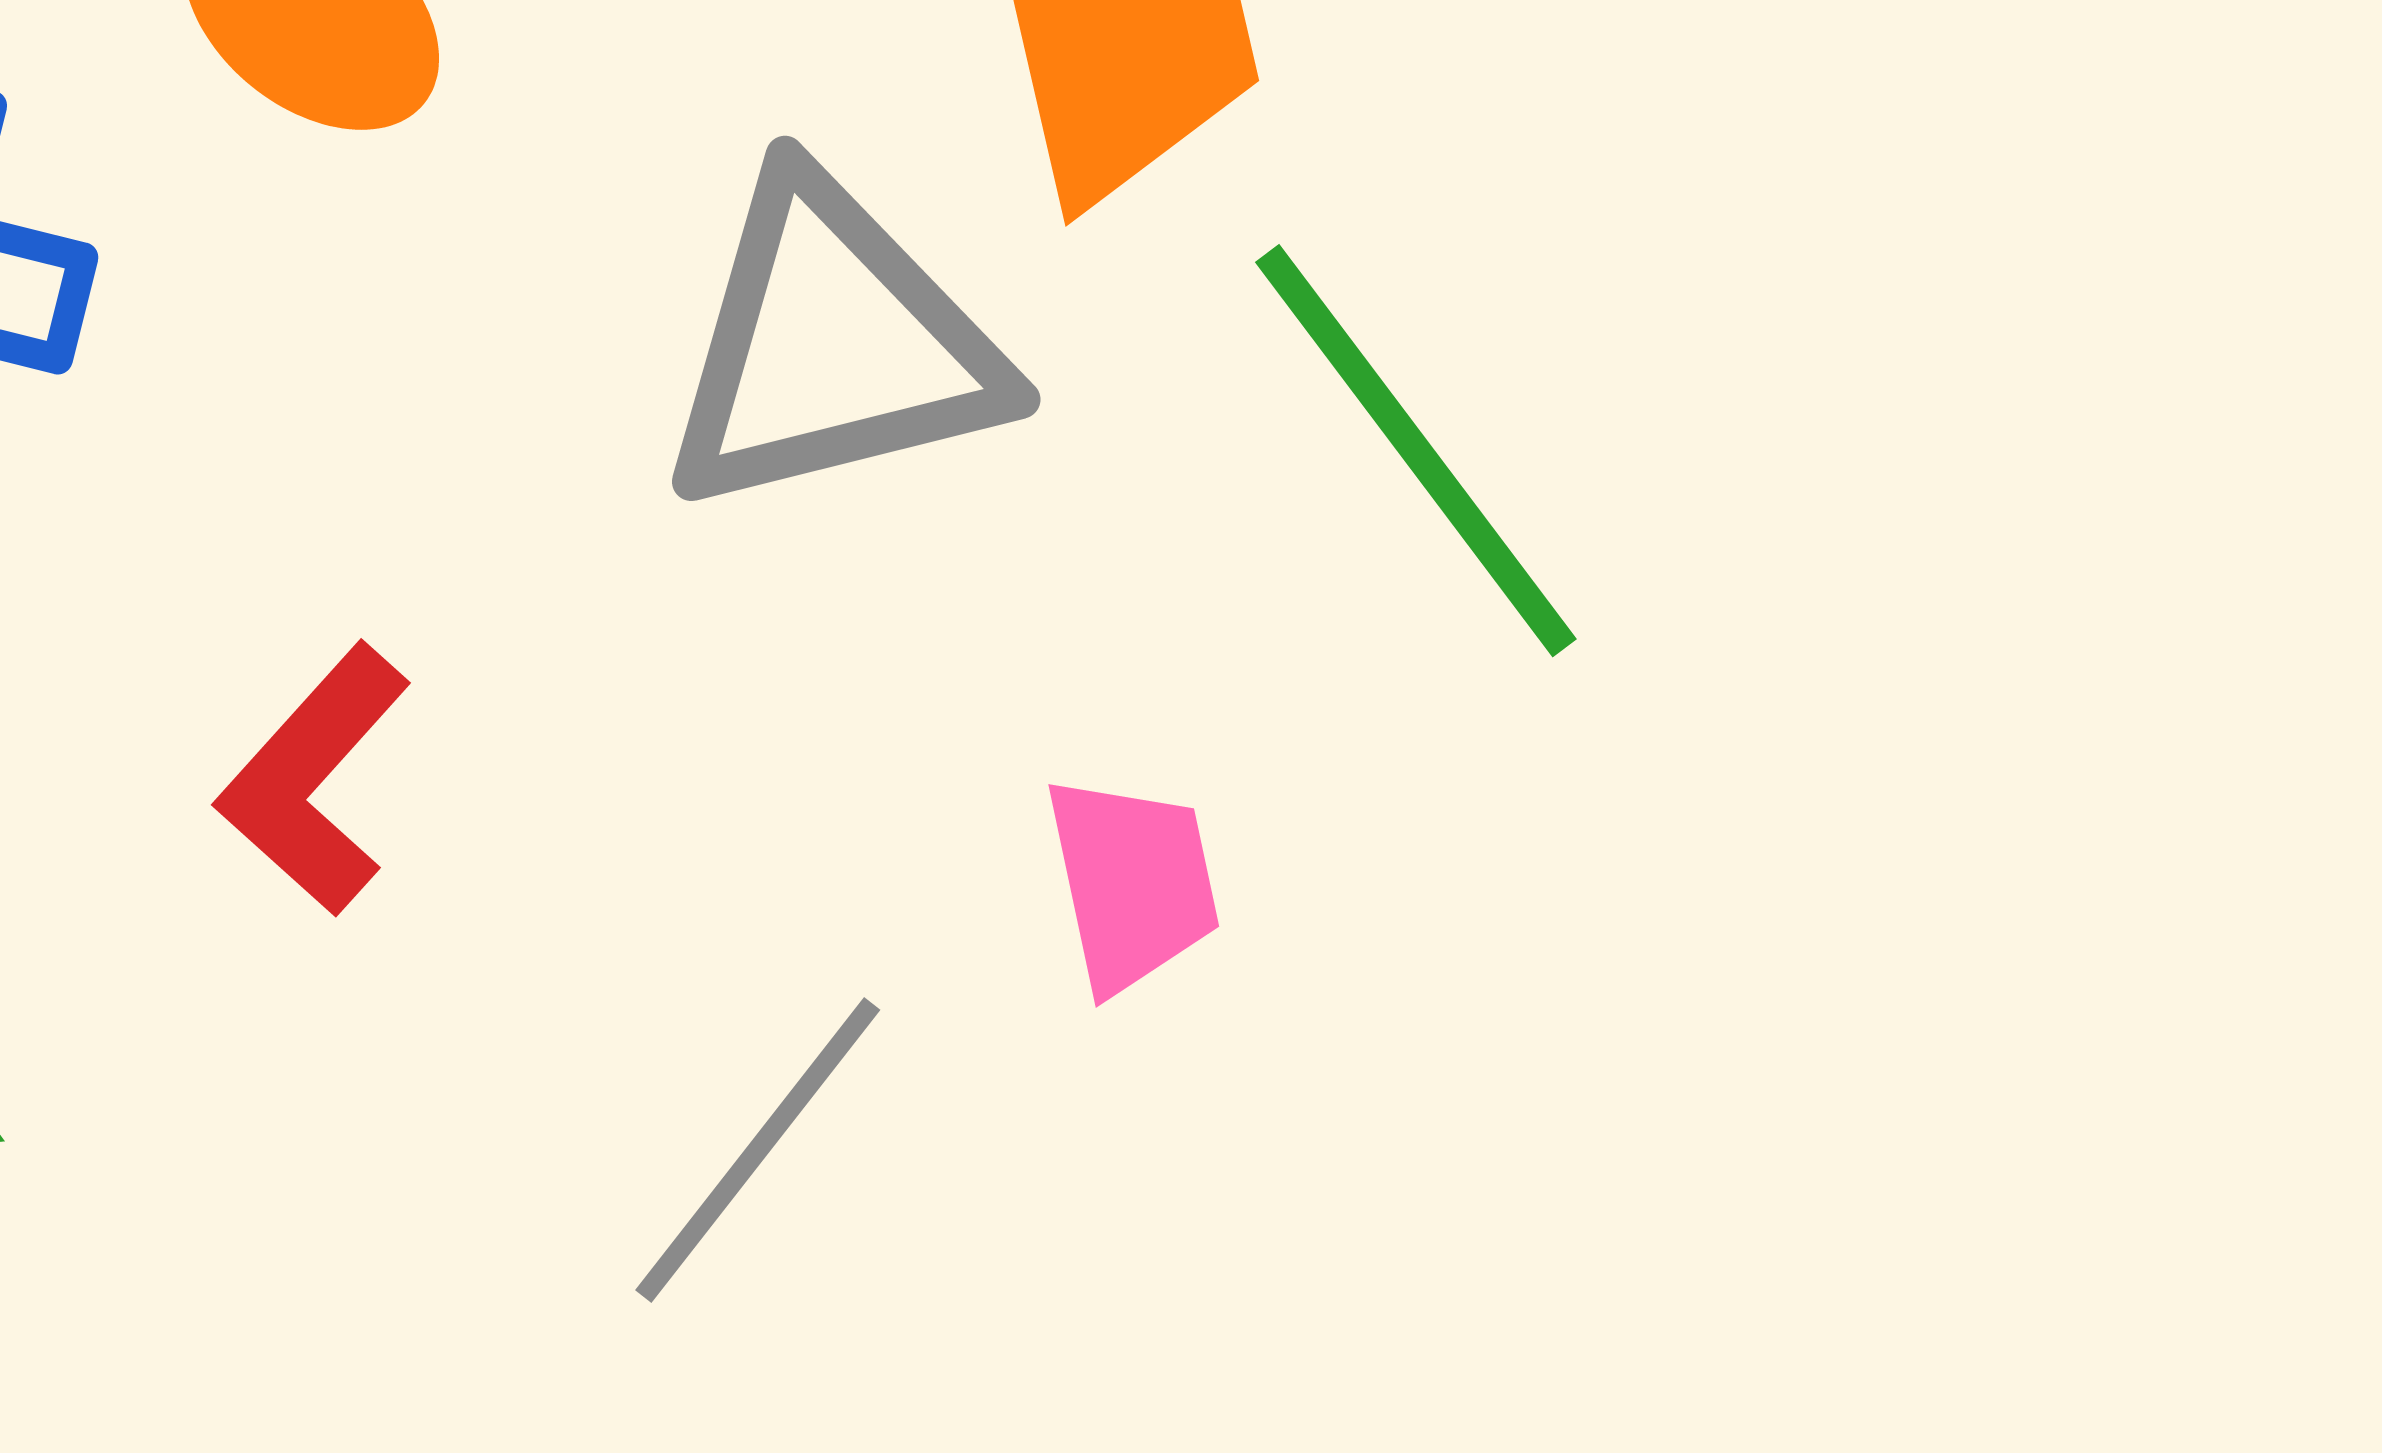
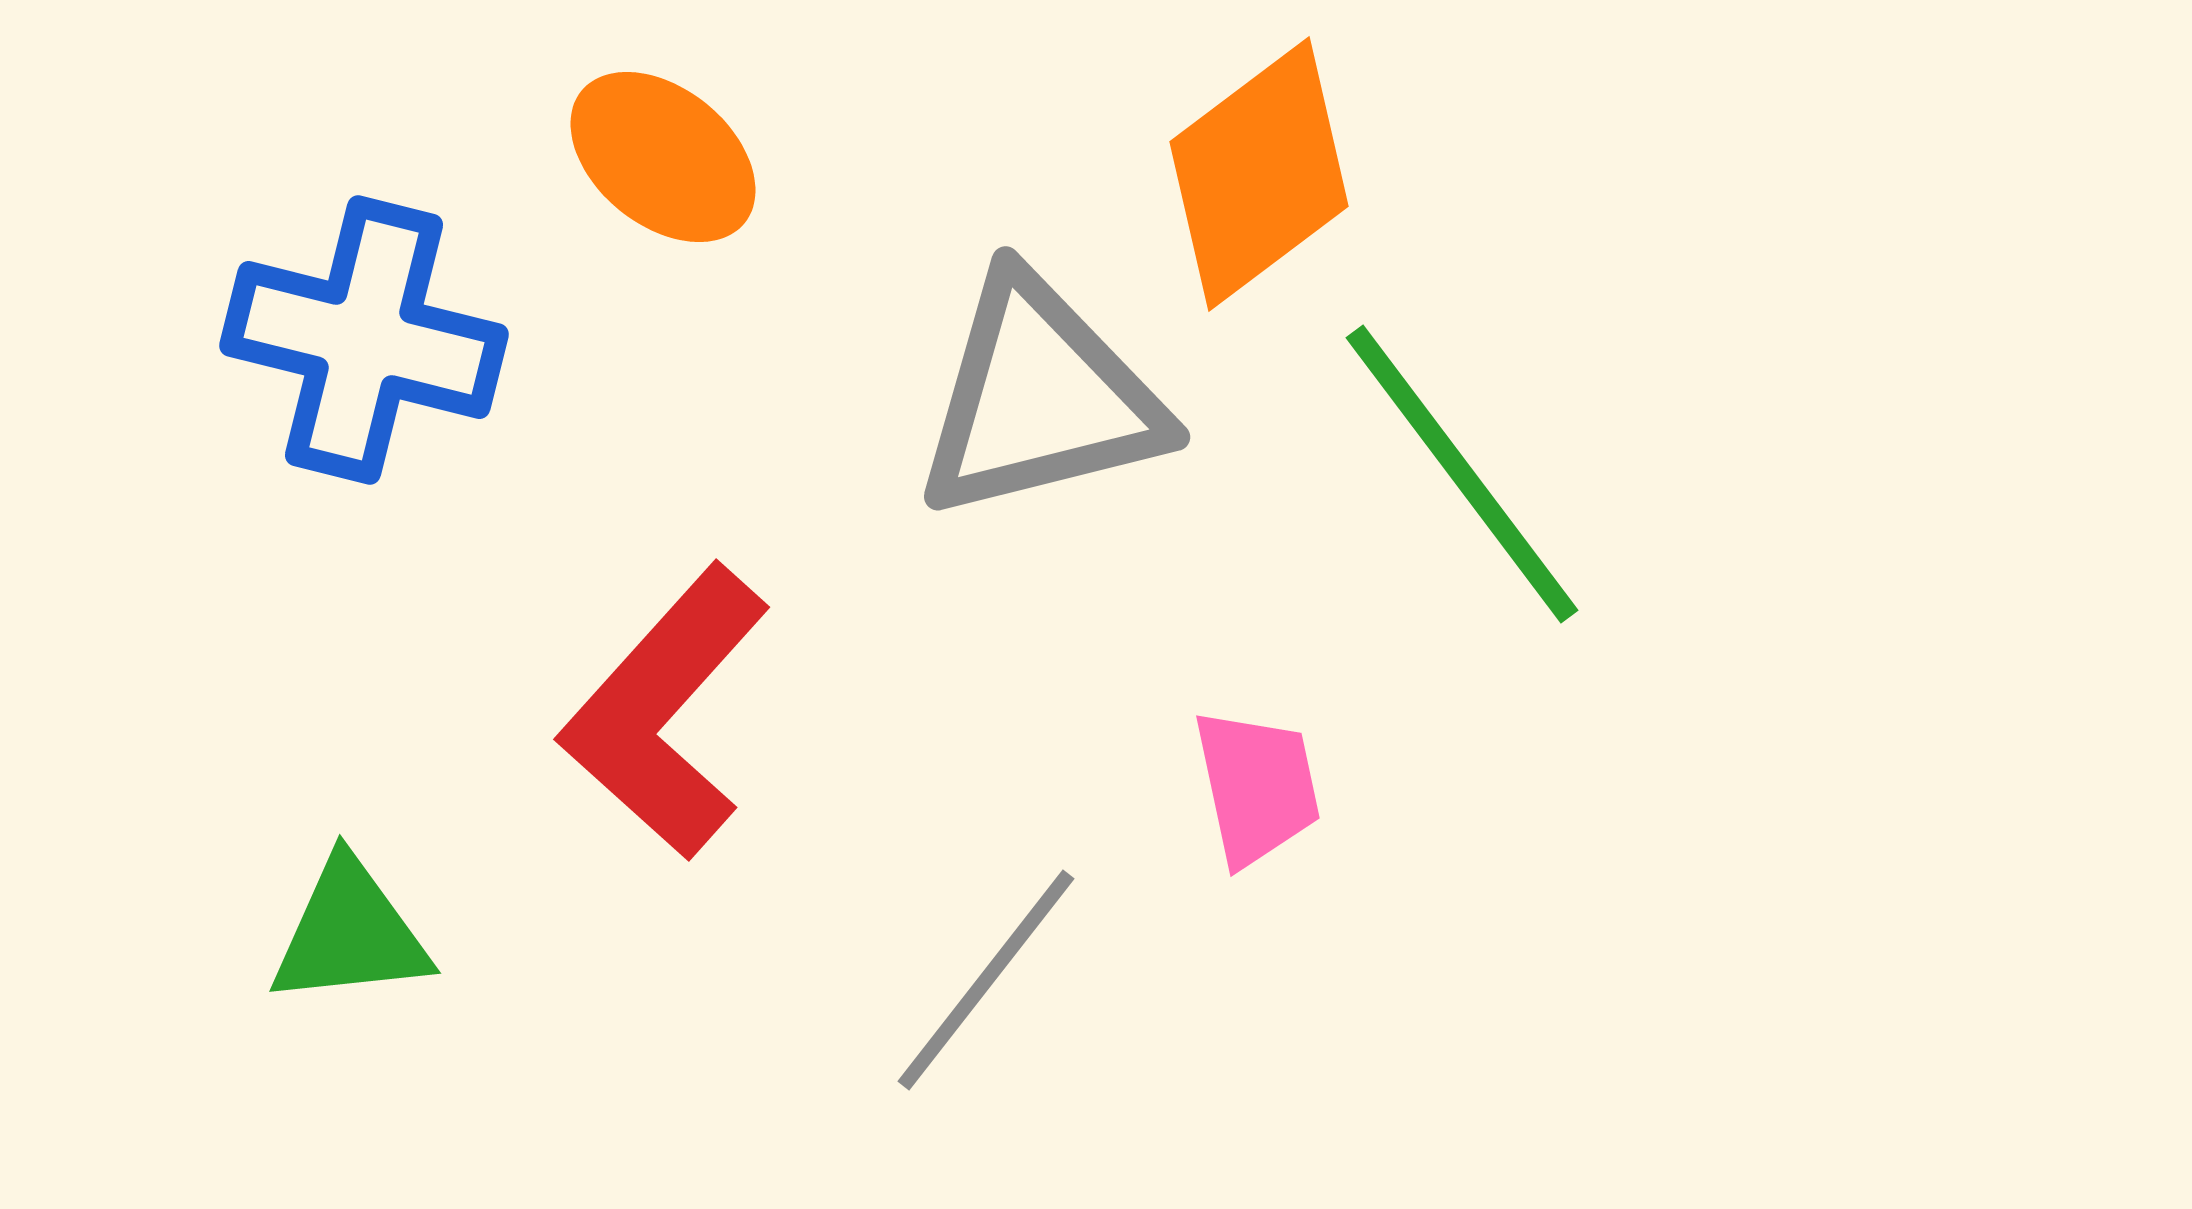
red L-shape: (314, 780) -> (665, 712), size x1.5

